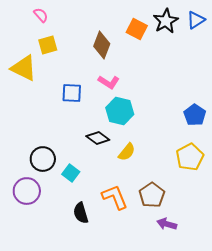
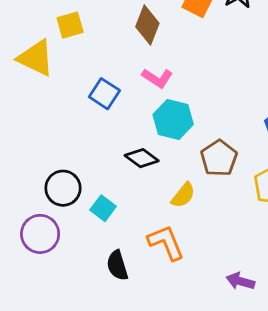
blue square: (72, 93) -> (104, 94), turned 30
yellow semicircle: (127, 152) -> (183, 195), moved
brown pentagon: (152, 195) -> (219, 158), moved

